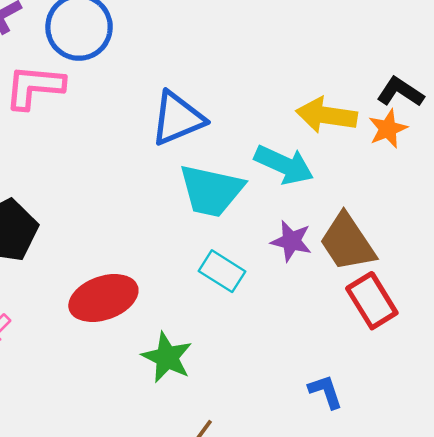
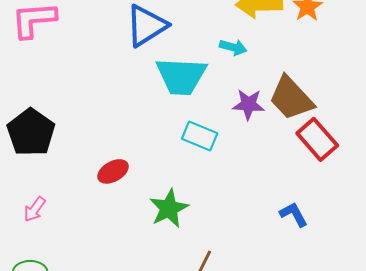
cyan arrow: (284, 165) -> (233, 47), size x0.6
red ellipse: (103, 298) -> (113, 171), size x0.6
green star: (167, 357) -> (169, 208), turned 30

